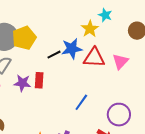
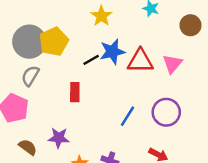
yellow star: (90, 29) -> (101, 16), moved
purple star: (22, 83) -> (59, 138), moved
purple circle: (119, 115) -> (166, 112), moved

